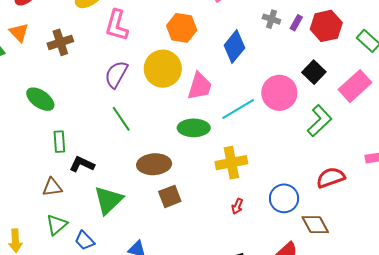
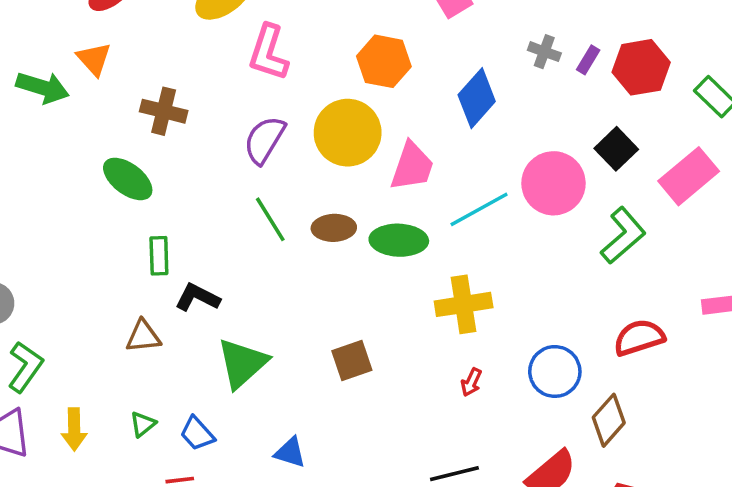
brown cross: (60, 42) -> (164, 111), moved, turned 30
brown ellipse: (154, 164) -> (334, 228), moved, size x0.7
green triangle: (57, 225) -> (143, 424), moved, size x0.7
brown diamond: (315, 225) -> (609, 420), turned 68

